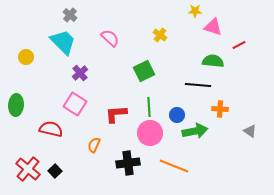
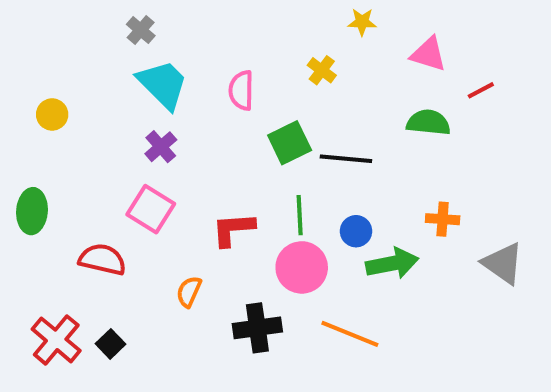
yellow star: (195, 11) -> (362, 22), moved
pink semicircle: (110, 38) -> (241, 90), moved, turned -132
cyan trapezoid: (63, 42) -> (163, 84), moved
black line: (198, 85) -> (346, 159), moved
gray triangle: (250, 131) -> (503, 263), size x1.6

